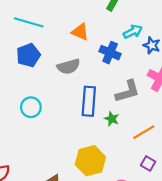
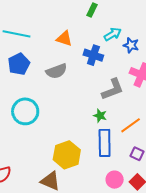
blue rectangle: (89, 101) -> (105, 143), moved
cyan circle: (31, 107) -> (25, 111), size x1.4
yellow hexagon: (90, 161) -> (67, 155), moved

